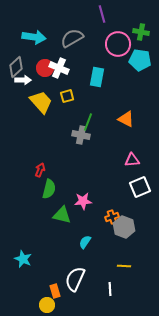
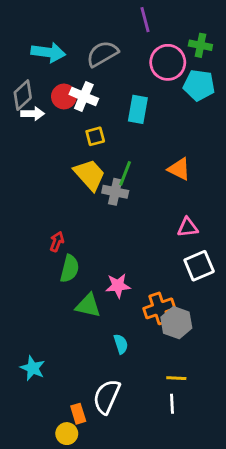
yellow trapezoid: (41, 102) -> (90, 175), moved
orange cross: (112, 217) -> (159, 308), size x1.5
cyan semicircle: (85, 242) -> (121, 344), turned 128
white line: (110, 289) -> (172, 404), moved

